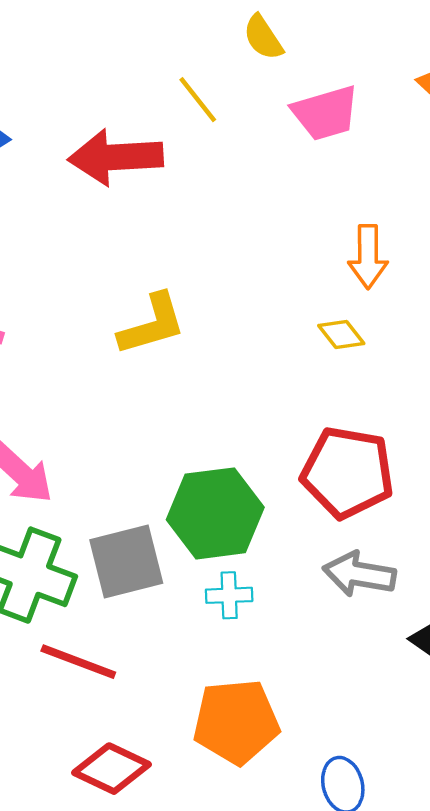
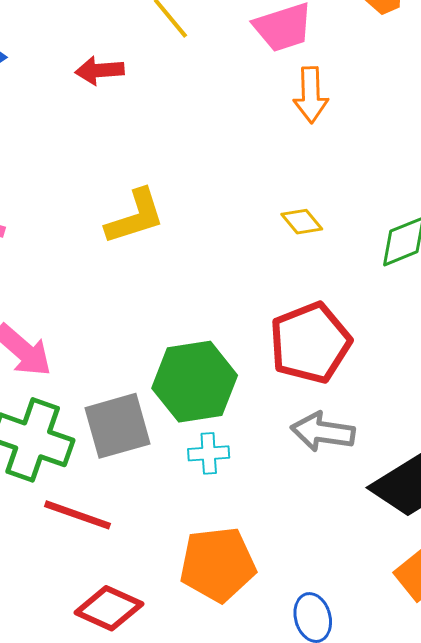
red arrow: (116, 157) -> (100, 70), size x0.6
orange arrow: (368, 257) -> (311, 95), moved
red pentagon: (347, 472) -> (310, 343), turned -30

